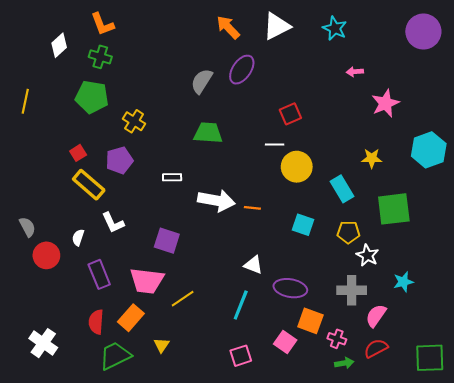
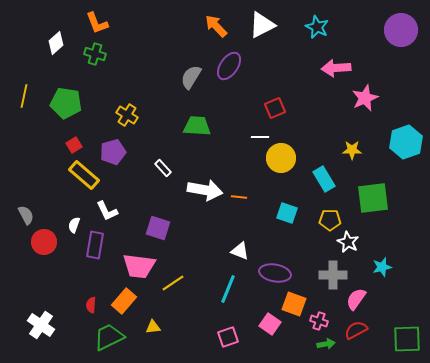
pink arrow: (355, 72) -> (336, 68), size x1.8
green pentagon: (92, 97) -> (66, 103), moved
white rectangle: (172, 177) -> (163, 168), turned 48
purple rectangle: (99, 274) -> (95, 245), moved, turned 32
red semicircle: (96, 322) -> (91, 305), size x0.7
yellow triangle: (162, 345) -> (153, 327), turned 49

